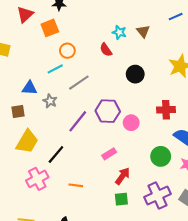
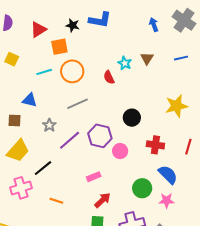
brown triangle: (143, 31) -> (147, 58), moved
orange circle: (67, 51) -> (72, 71), size x1.5
cyan line: (55, 69) -> (44, 72), moved
black circle: (135, 74) -> (132, 118), moved
gray star: (50, 101) -> (49, 125), moved

